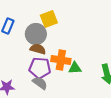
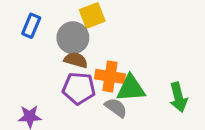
green triangle: (75, 68) -> (131, 88), size x1.5
gray semicircle: (40, 83) -> (116, 108), moved

